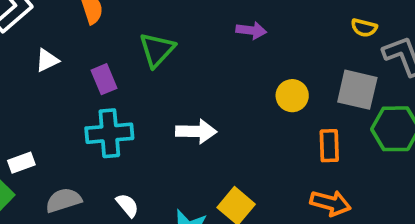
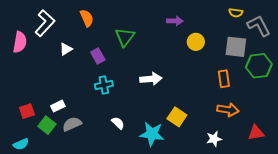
yellow circle: (292, 96) -> (196, 42), moved
cyan cross: (109, 133) -> (104, 85), size x0.7
gray semicircle: (63, 200) -> (72, 124), moved

